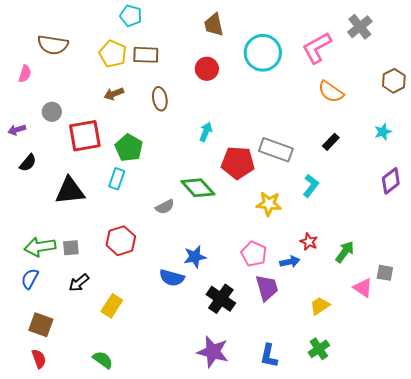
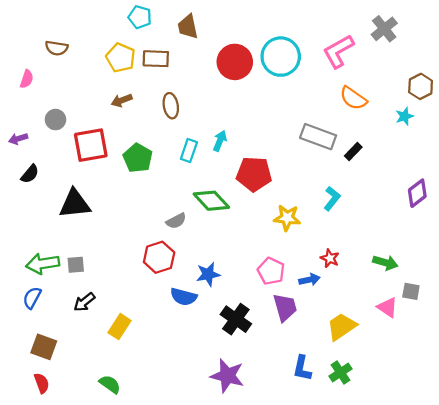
brown trapezoid: (214, 25) -> (188, 27), moved
brown semicircle: (53, 45) -> (57, 48), size x0.7
red circle: (207, 69) -> (235, 62), moved, size x1.4
cyan star: (383, 132) -> (405, 116), moved
gray rectangle: (276, 150) -> (318, 137), moved
cyan rectangle: (117, 179) -> (189, 150), moved
red hexagon: (121, 241) -> (159, 257), moved
green arrow: (345, 252) -> (385, 263), moved, turned 70
yellow trapezoid: (320, 306) -> (342, 327), size x1.4
blue L-shape: (269, 356) -> (302, 368), moved

